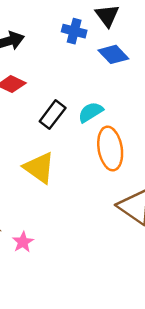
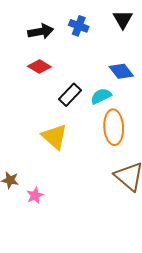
blue cross: (74, 31) -> (79, 26), moved
blue diamond: (113, 54) -> (121, 71), moved

